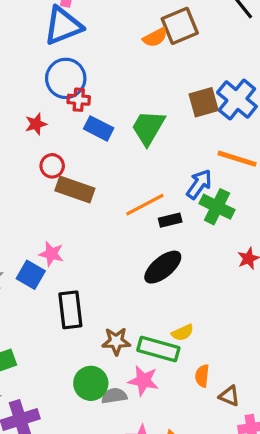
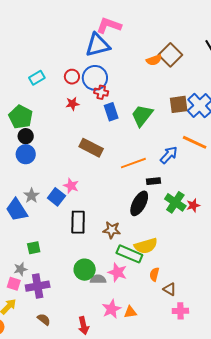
brown square: (180, 26) -> (170, 55), turned -30
blue rectangle: (99, 128) -> (111, 112), turned 36
red circle: (52, 166) -> (72, 77), moved
green cross: (217, 207) -> (175, 202), moved
black rectangle: (170, 220) -> (153, 181), moved
black ellipse: (163, 267) -> (139, 203), turned -30
yellow semicircle: (183, 333) -> (146, 246), size x1.6
brown star: (116, 341) -> (112, 230), moved

